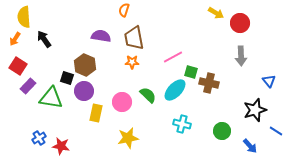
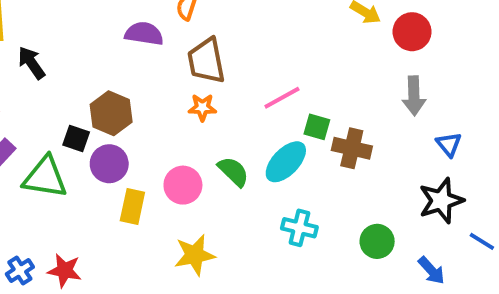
purple semicircle: (101, 36) -> (144, 34), moved
blue triangle: (269, 81) -> (449, 144), moved
blue cross: (39, 138) -> (20, 271), moved

